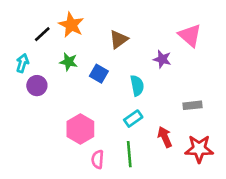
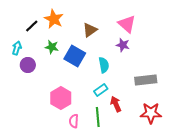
pink triangle: (190, 35) -> (127, 24), moved
blue square: (99, 74) -> (75, 56), size x1.5
gray rectangle: (193, 105) -> (146, 80), size x1.5
red arrow: (165, 137) -> (116, 104), moved

